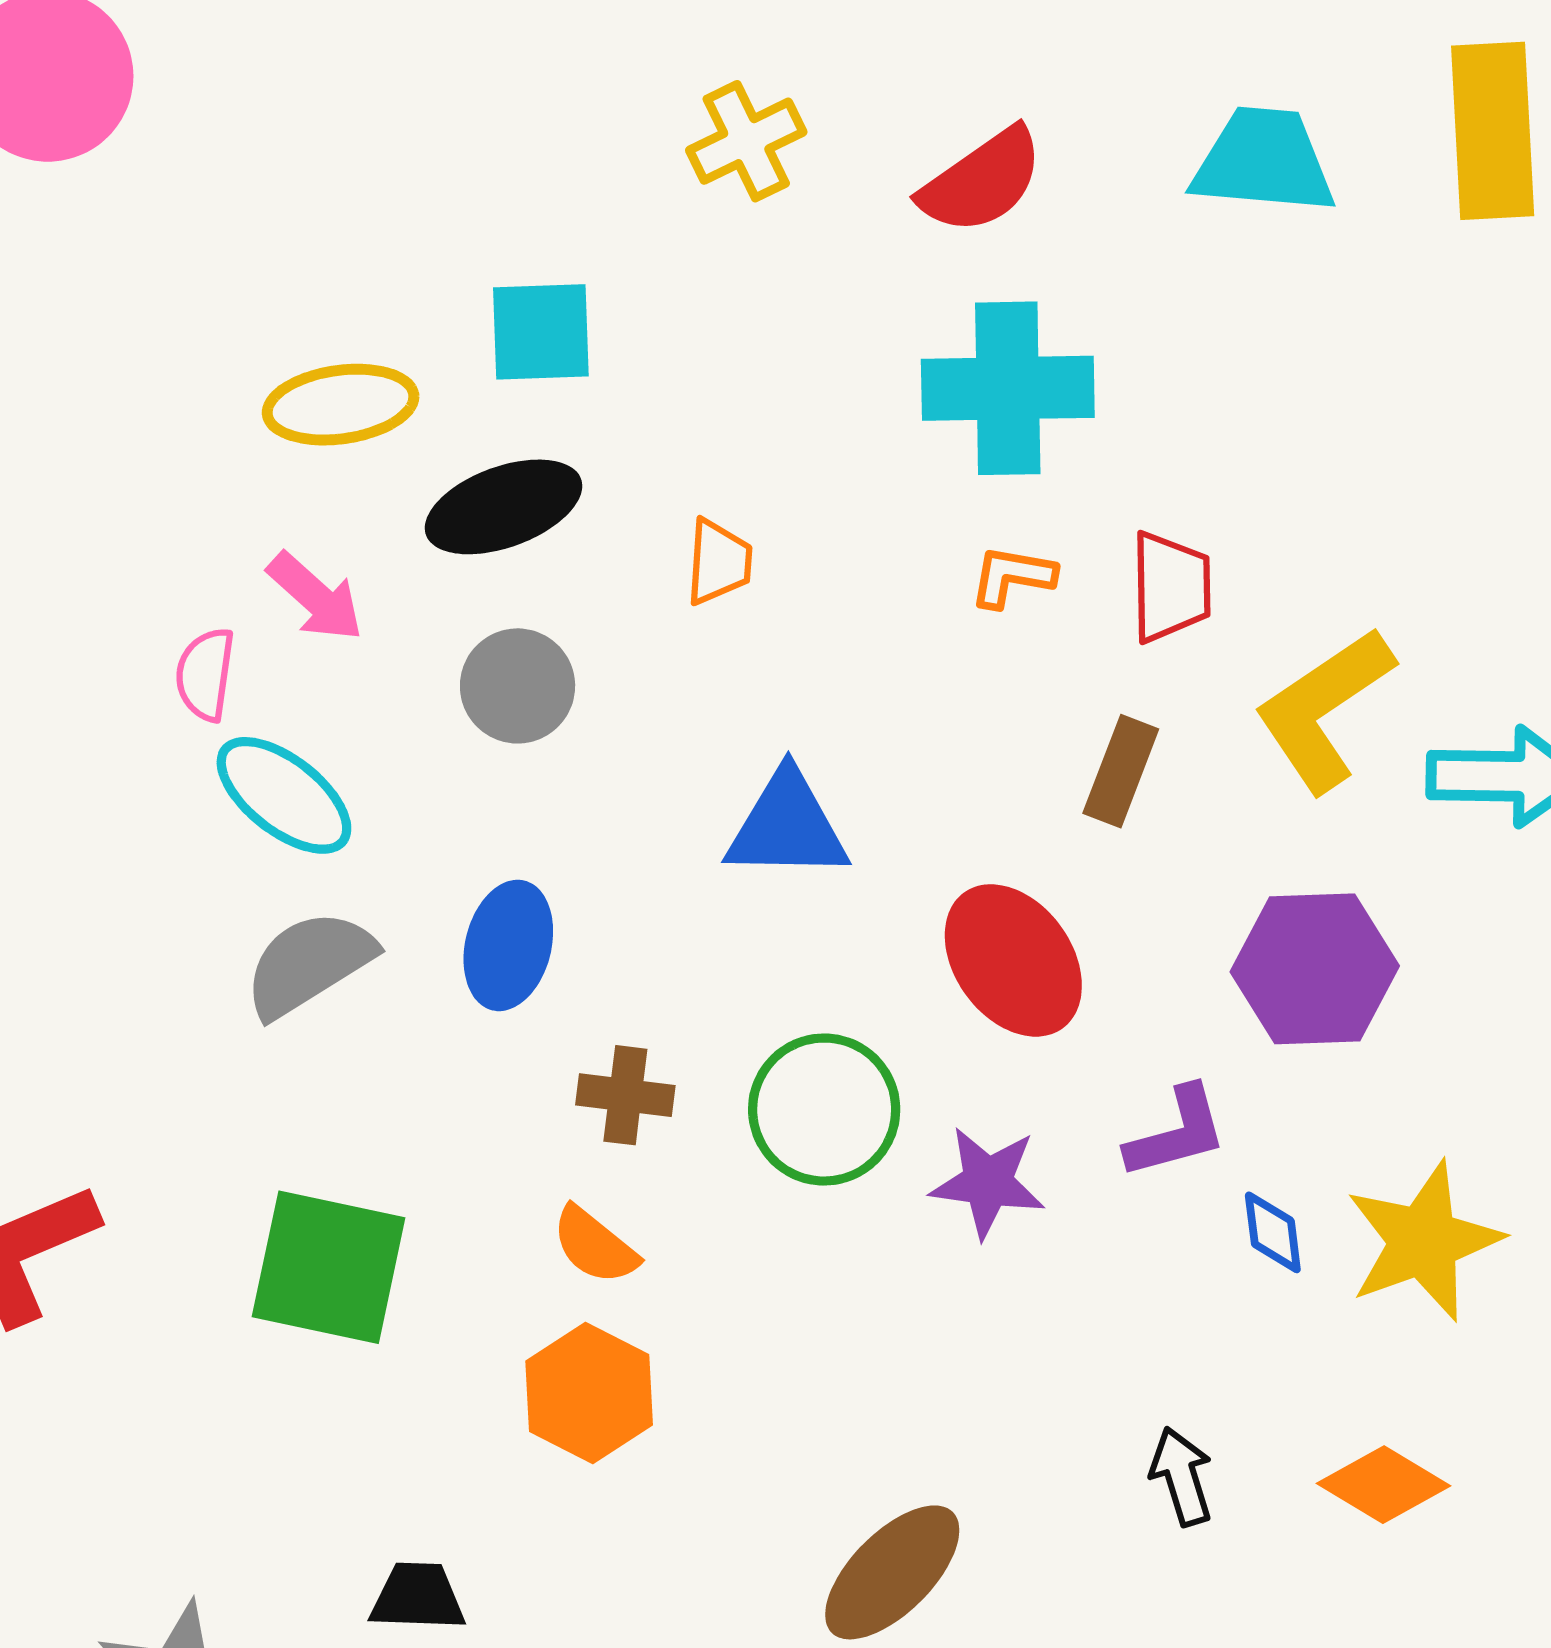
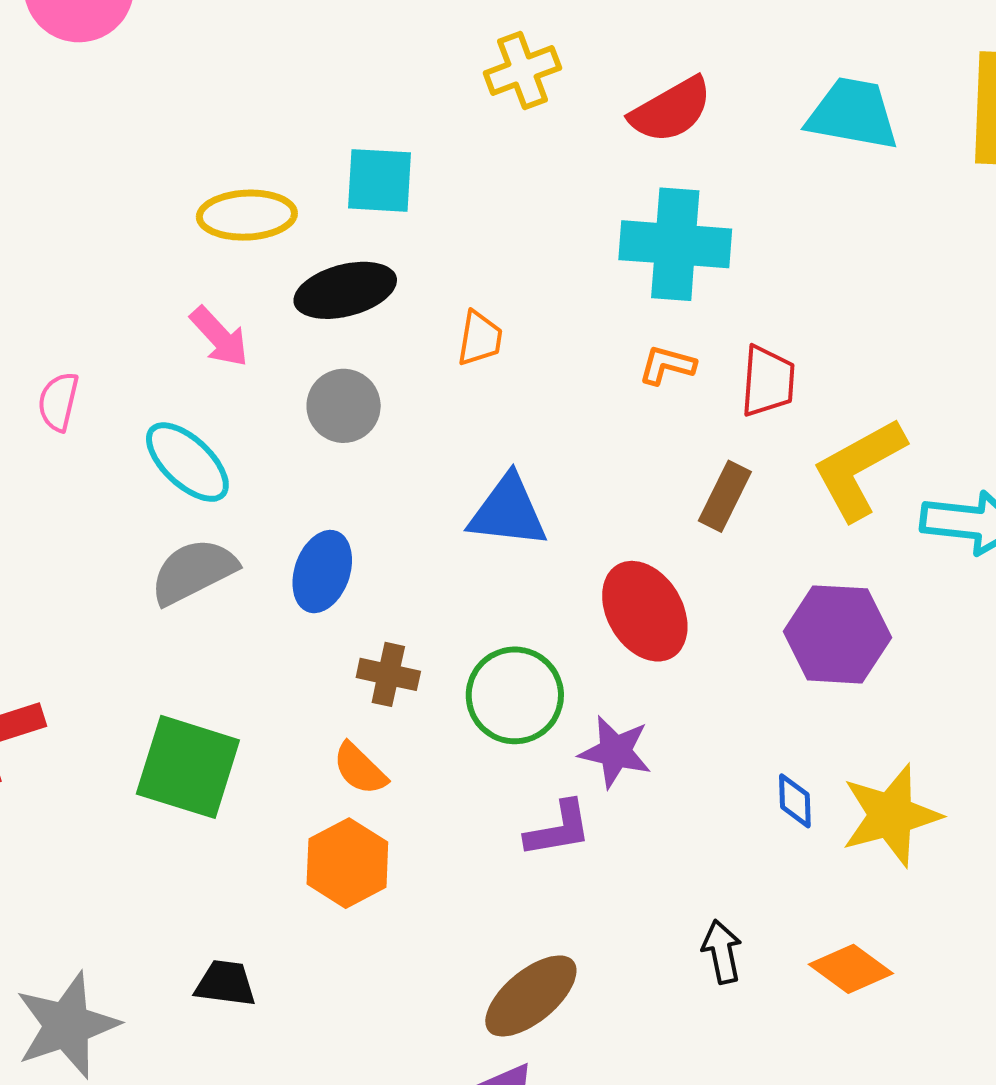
pink semicircle: (205, 674) -> (58, 402), moved
purple L-shape: (1177, 1133) -> (558, 829), moved

